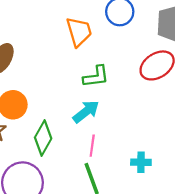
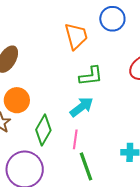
pink line: (92, 146) -> (75, 139), moved

